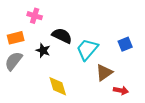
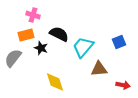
orange rectangle: (16, 38) -> (26, 35), moved
brown triangle: (104, 73) -> (99, 69), turned 30
red arrow: (121, 90) -> (123, 85), moved

